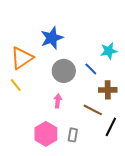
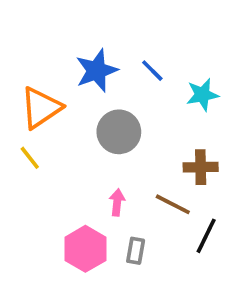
blue line: (91, 69) -> (152, 71), moved
pink arrow: (58, 101) -> (117, 202), moved

